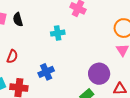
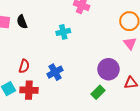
red semicircle: (12, 56) -> (24, 66), moved

